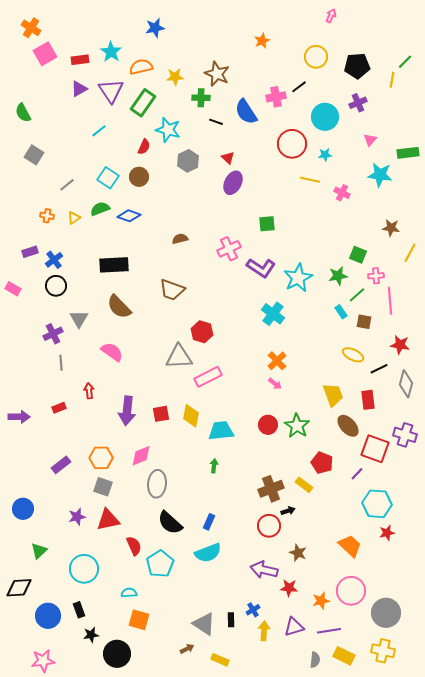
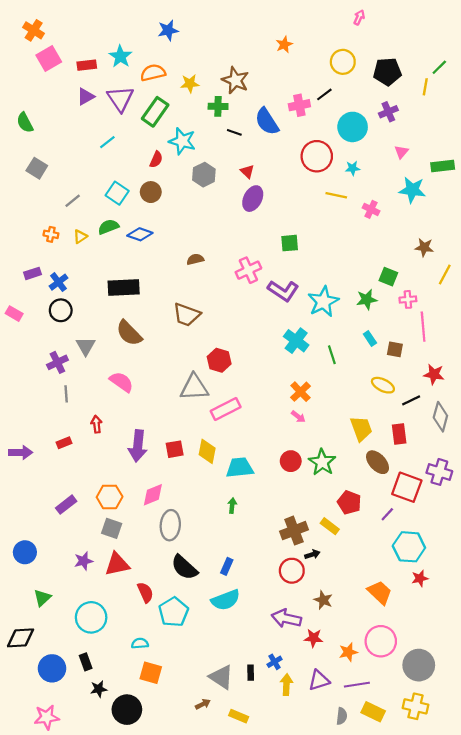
green line: (357, 295) -> (332, 355), moved, turned -66

